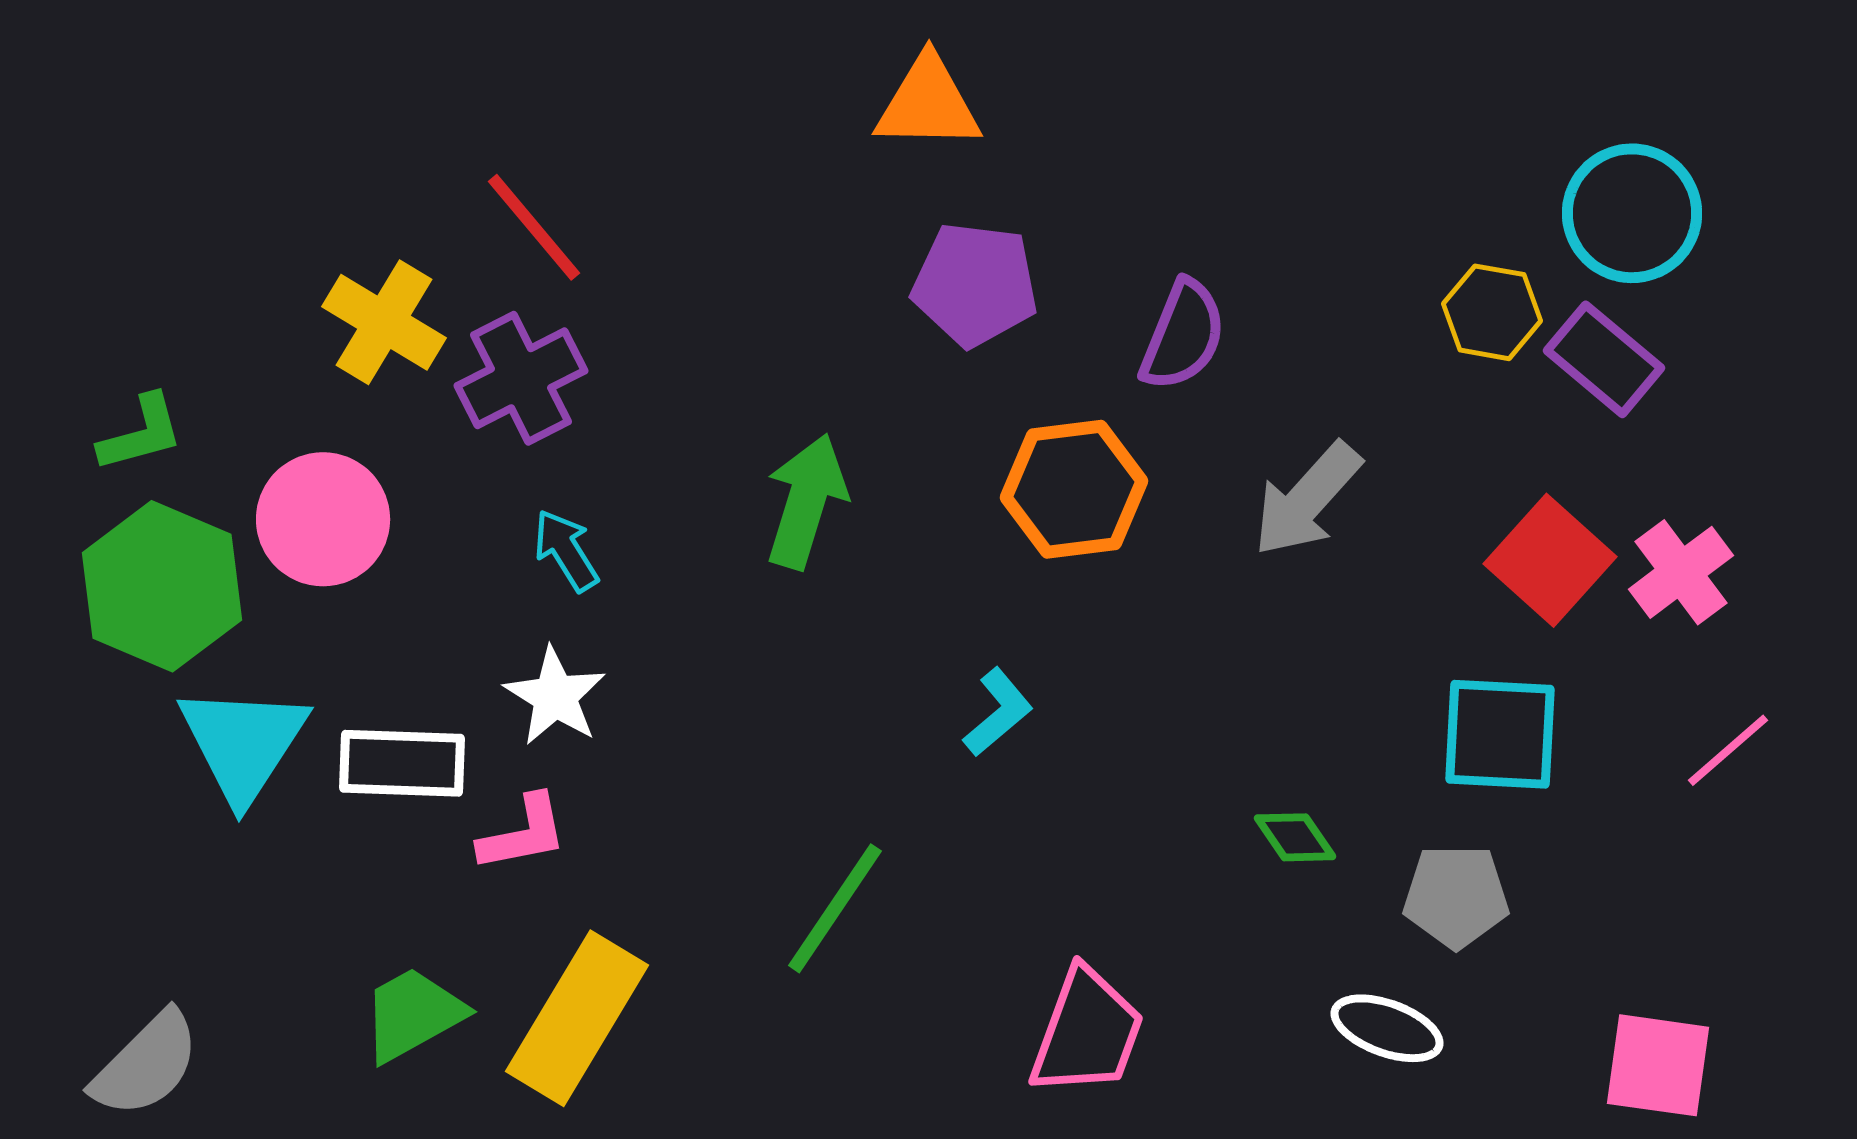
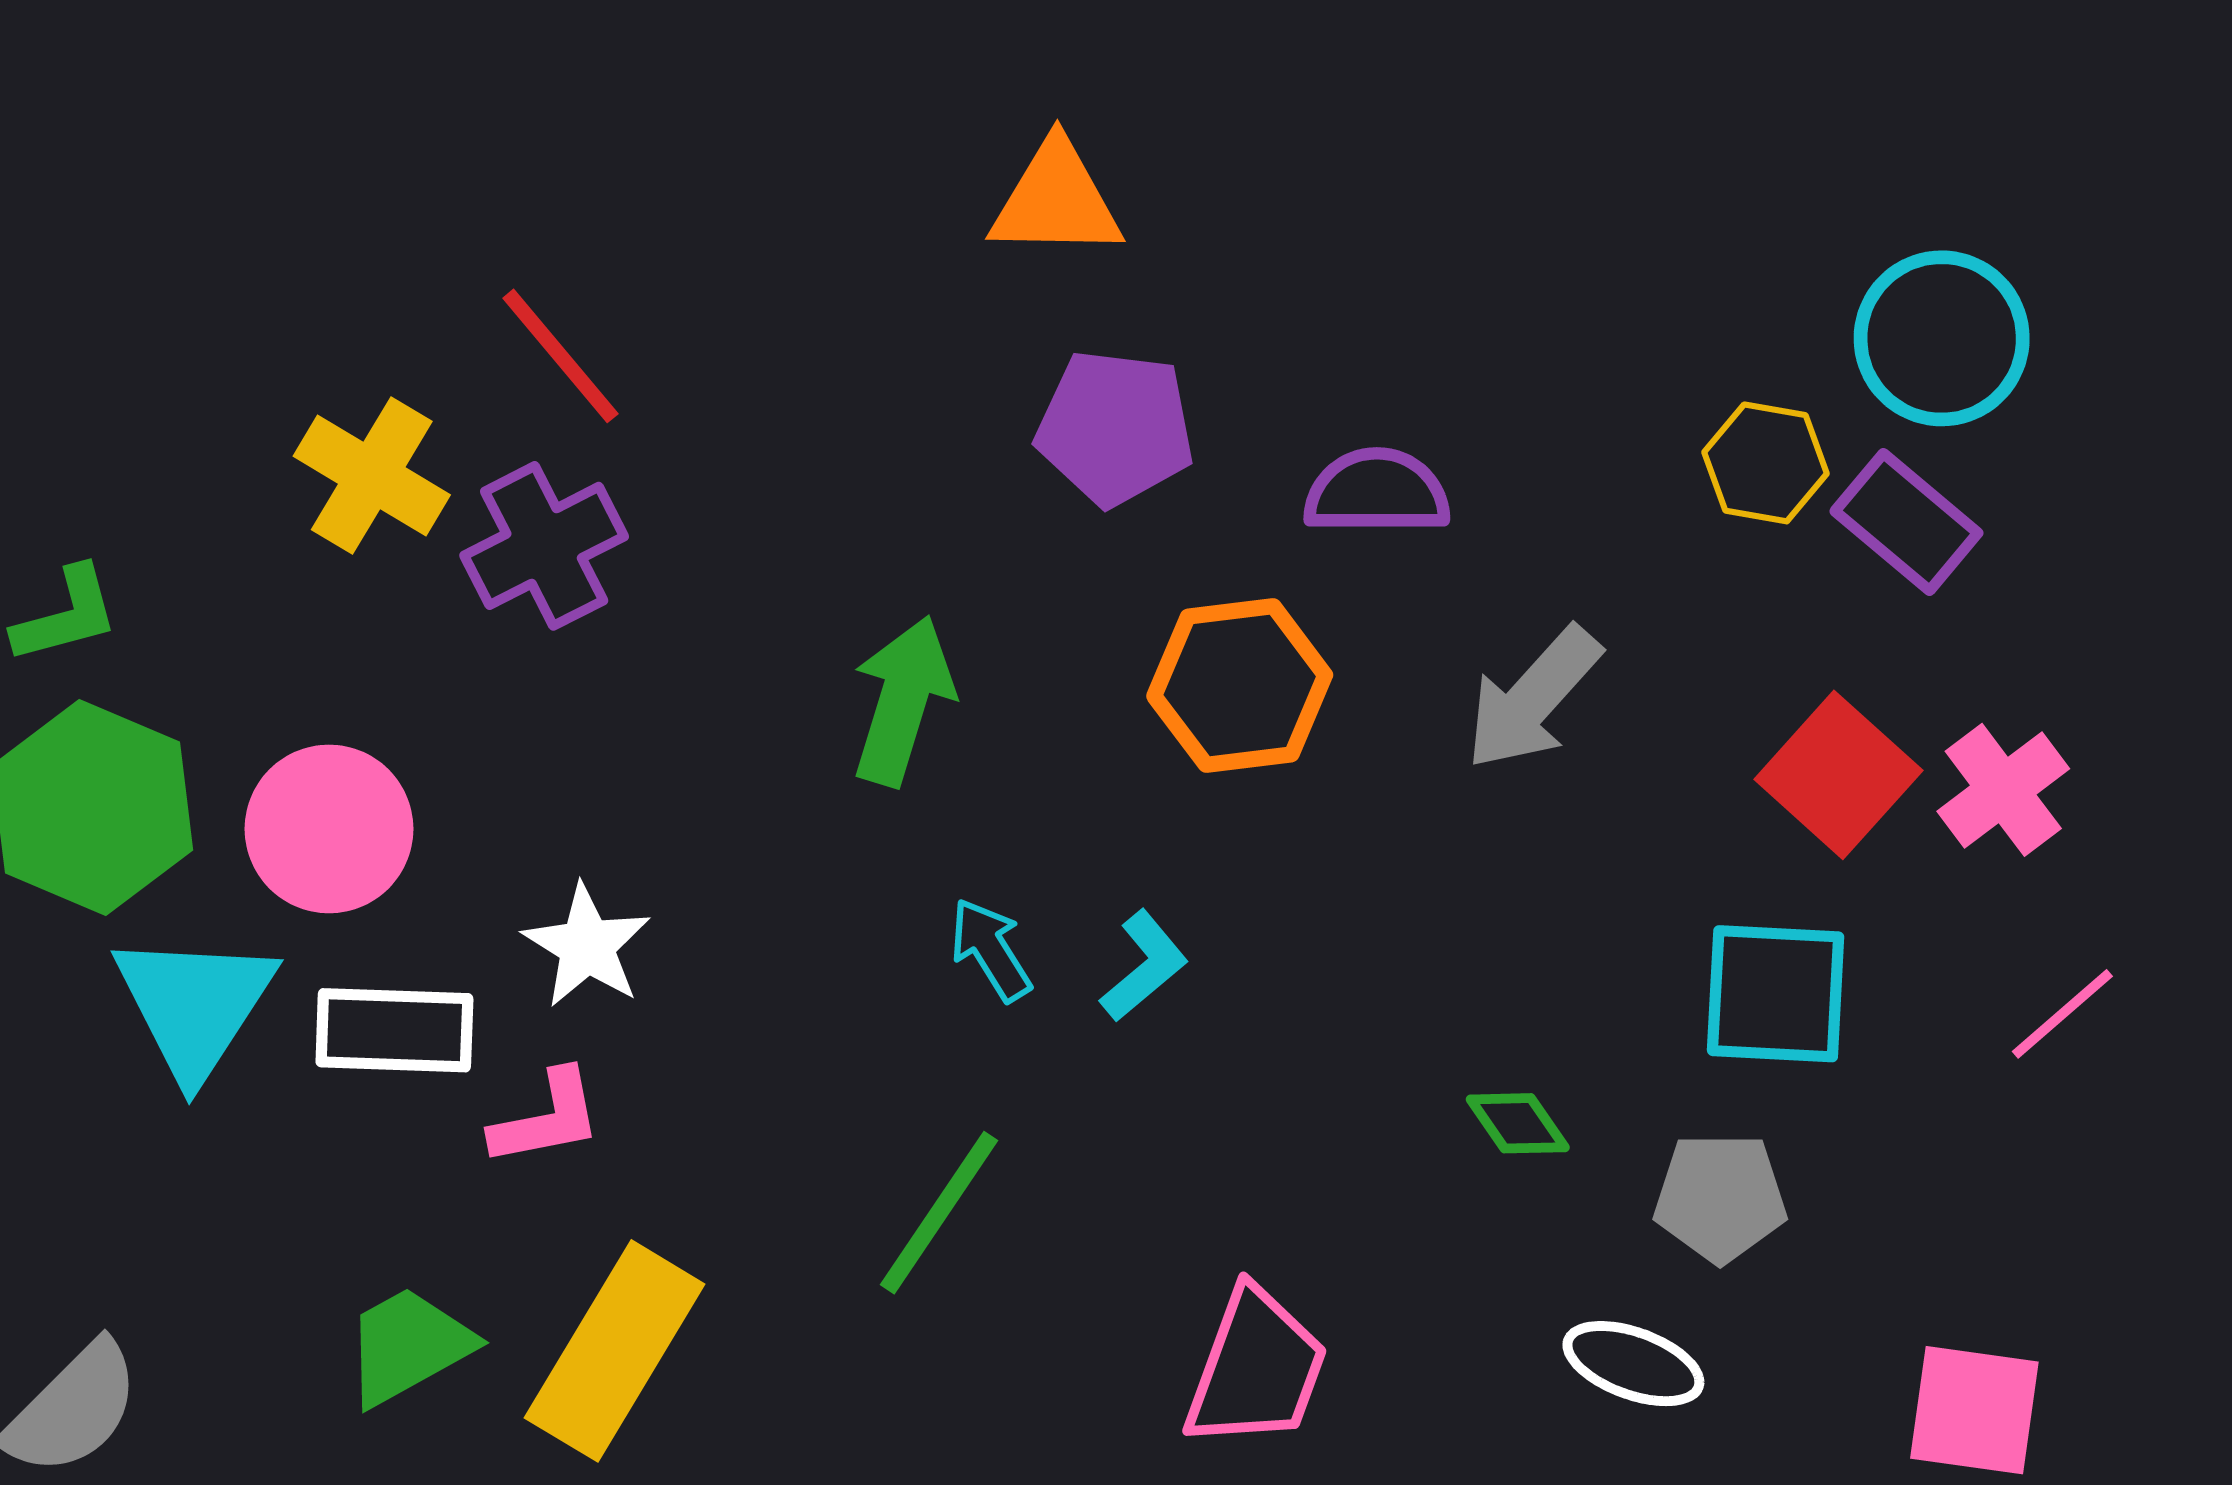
purple semicircle: (1183, 335) -> (1377, 492), turned -112
pink circle: (323, 519) -> (329, 829), moved
cyan arrow: (566, 550) -> (991, 950), moved

